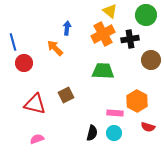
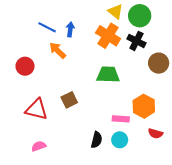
green circle: (146, 15) -> (140, 16), moved
orange cross: (103, 34) -> (108, 36), turned -30
black cross: (130, 39) -> (136, 41), turned 36
blue line: (13, 42) -> (47, 27), moved, turned -48

